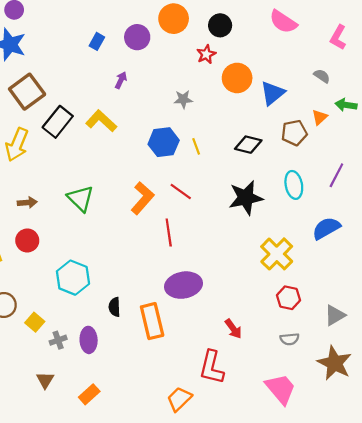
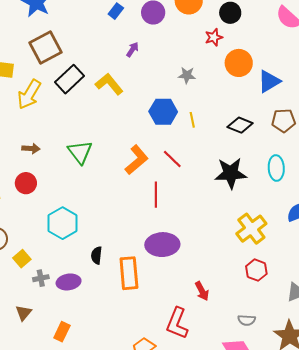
gray semicircle: (290, 339) -> (247, 320), moved
purple ellipse: (89, 340) -> (69, 282), turned 75
orange rectangle: (89, 394) -> (62, 332), turned -30

